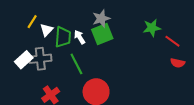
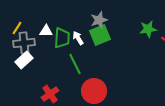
yellow line: (32, 22) -> (17, 28), moved
white triangle: (47, 30) -> (46, 31), turned 48
gray cross: (40, 59) -> (24, 43), moved

